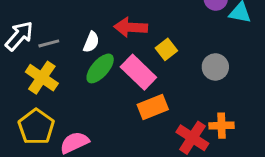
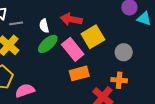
white semicircle: (91, 42) -> (44, 26), turned 136
yellow square: (166, 49) -> (93, 37), size x1.6
orange cross: (222, 126) -> (119, 80), moved

